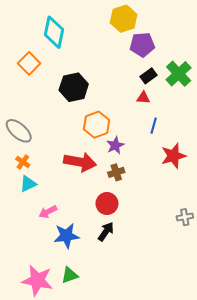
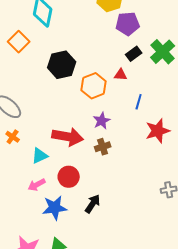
red triangle: (143, 98) -> (121, 75), moved
orange hexagon: (97, 125) -> (94, 86), moved
cyan triangle: (28, 184) -> (40, 156), moved
red circle: (107, 204) -> (69, 177), moved

